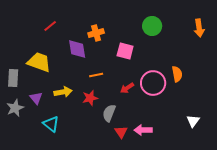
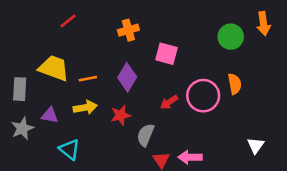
green circle: (152, 26) -> (231, 37), moved
purple diamond: (77, 49) -> (127, 77), moved, turned 40
orange line: (96, 75) -> (88, 79), moved
purple triangle: (36, 98) -> (50, 115), turned -40

